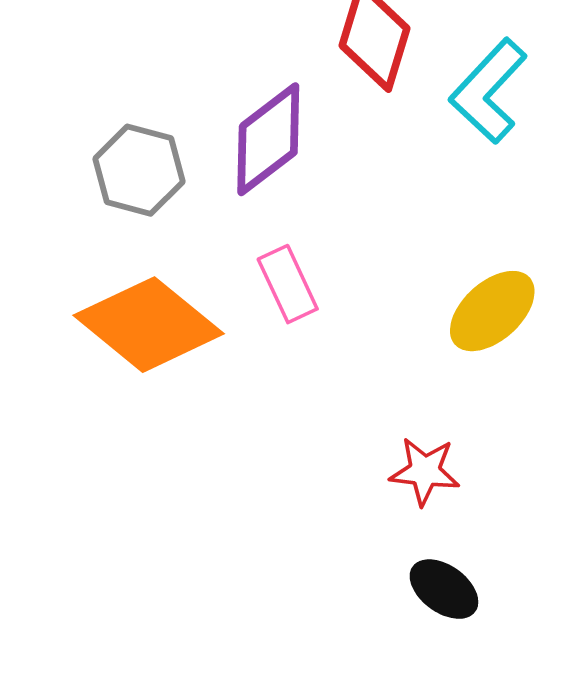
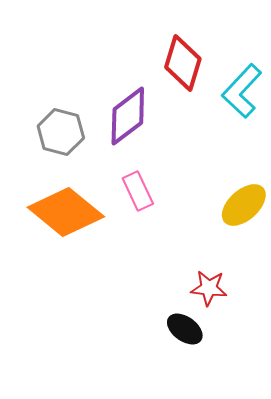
black ellipse: (444, 589) -> (185, 329), moved

